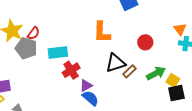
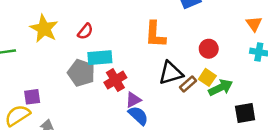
orange triangle: (180, 29) -> (254, 24), moved
red semicircle: (33, 33) -> (85, 31), moved
gray pentagon: (26, 48) -> (81, 73), moved
yellow square: (173, 80) -> (207, 77), moved

